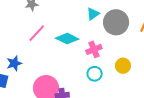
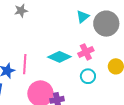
pink line: (37, 33) -> (25, 64), moved, turned -36
cyan diamond: (67, 39) -> (59, 57), moved

